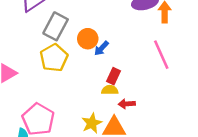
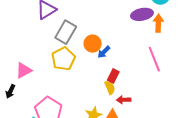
yellow semicircle: (110, 90) -> (110, 88), turned 64

